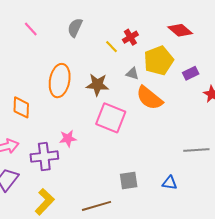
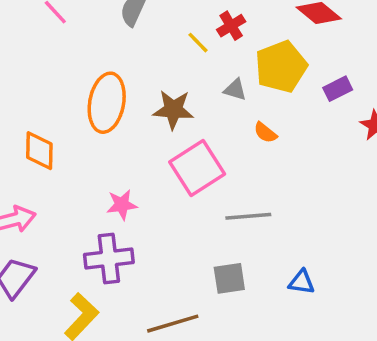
orange semicircle: (149, 98) -> (265, 133), size x0.5
pink square: (111, 118) -> (197, 168), turned 36
gray line: (196, 150) -> (248, 216), moved
purple cross: (44, 157) -> (109, 259), moved

